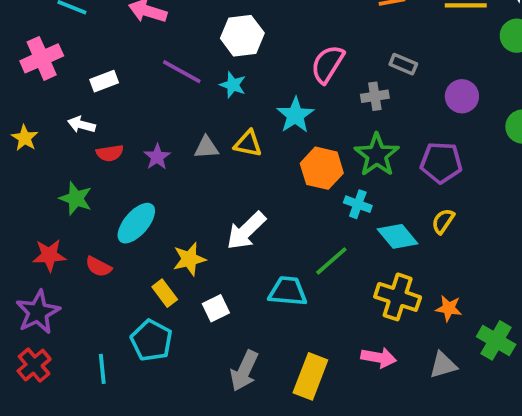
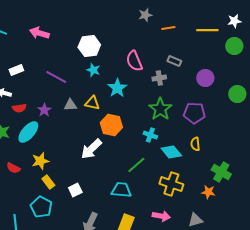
pink semicircle: (328, 64) -> (134, 61), turned -55
purple line: (182, 72) -> (56, 77), moved
cyan star: (233, 85) -> (93, 70), moved
orange hexagon: (322, 168) -> (111, 125), moved
yellow semicircle: (443, 221) -> (195, 144), turned -40
cyan ellipse: (136, 223) -> (28, 132), moved
yellow star: (189, 259) -> (40, 161), moved
cyan trapezoid: (288, 291) -> (121, 190), moved
orange star: (449, 308) -> (208, 192), moved
green cross: (496, 340) -> (221, 172), moved

